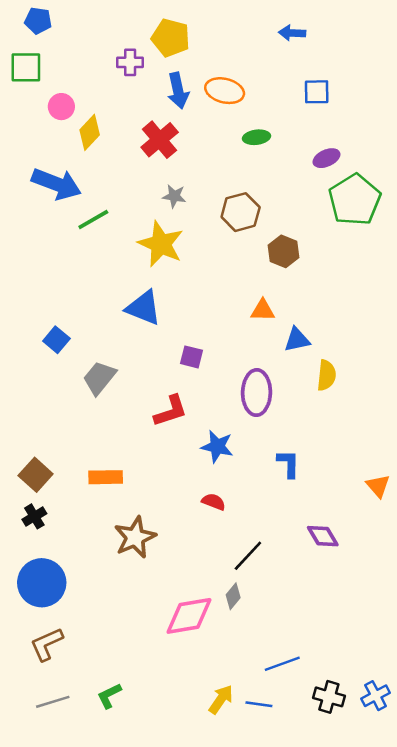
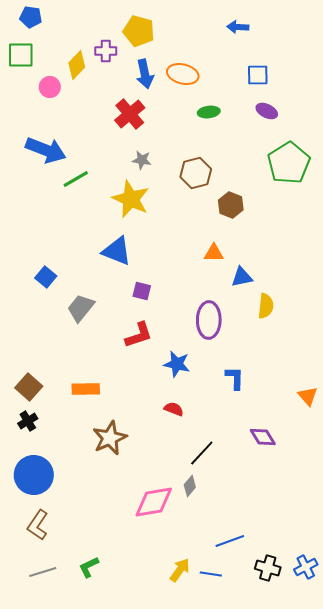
yellow diamond: (90, 132) -> (77, 65), moved
purple ellipse: (326, 158) -> (267, 111), moved, turned 50
purple square: (191, 357) -> (142, 291), moved
brown L-shape: (47, 644) -> (38, 525), turned -32

